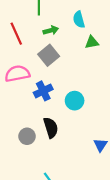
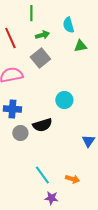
blue cross: (43, 91) -> (12, 109), moved, turned 30
black semicircle: (51, 128) -> (42, 125), turned 90

